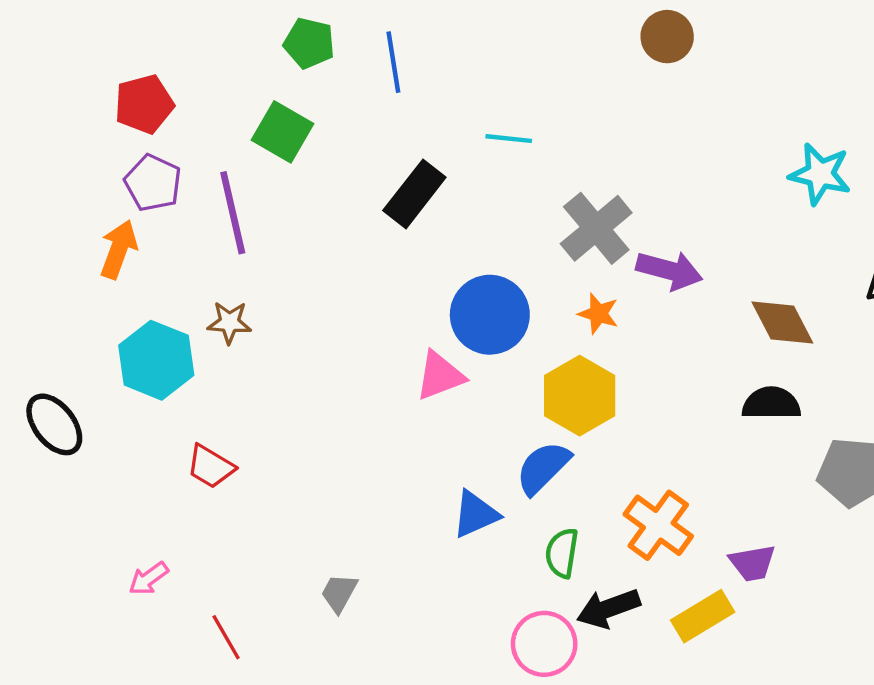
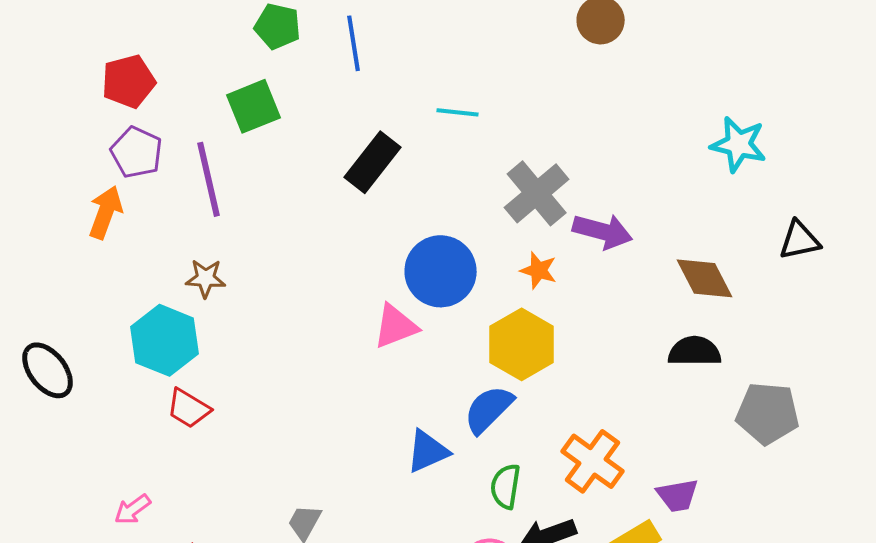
green square: (283, 132) -> (254, 106), turned 38
cyan hexagon: (156, 360) -> (165, 340), moved

